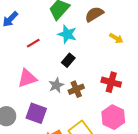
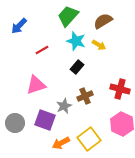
yellow arrow: (116, 38) -> (99, 45), moved
gray star: (56, 85) -> (64, 106), moved

